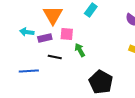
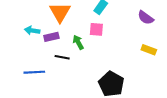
pink square: (67, 34) -> (96, 29), moved
green arrow: (80, 50) -> (78, 42), moved

